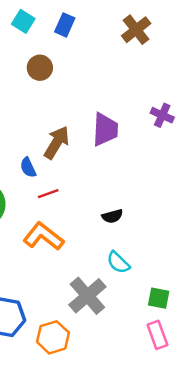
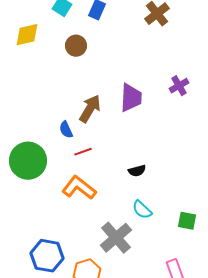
purple cross: (162, 115) -> (179, 86), turned 36
green square: (159, 298) -> (187, 221), moved

